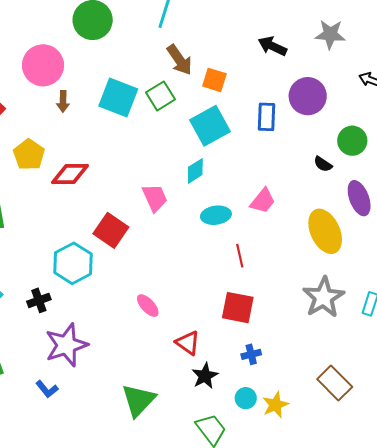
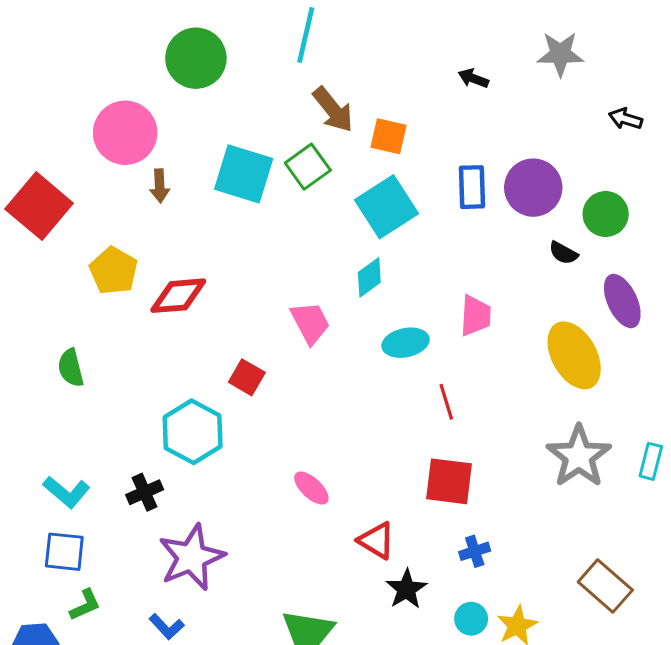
black arrow: (272, 46) -> (473, 78), size x0.7
purple circle: (308, 96) -> (533, 188), moved
pink trapezoid: (263, 201) -> (476, 316), turned -32
red square: (111, 230) -> (247, 377), size x0.7

